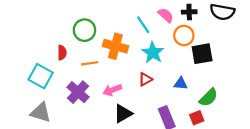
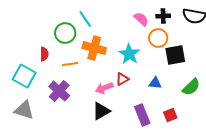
cyan line: (143, 25) -> (85, 19), moved
pink arrow: (112, 90) -> (104, 88), moved
green semicircle: (208, 97) -> (191, 87), moved

